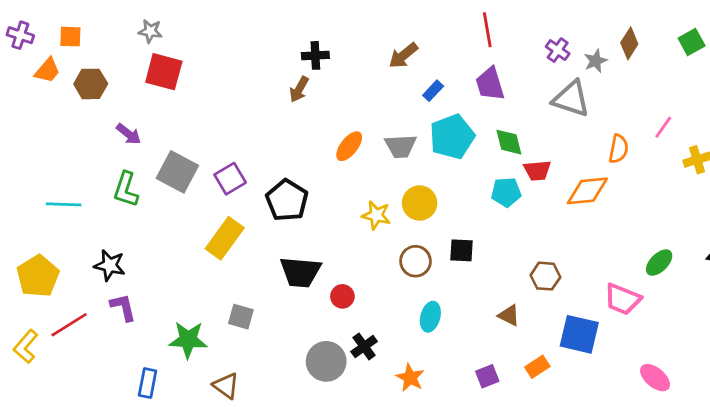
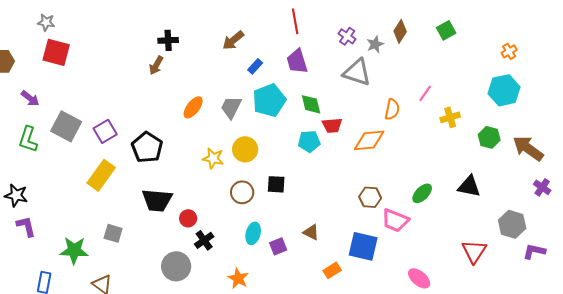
gray trapezoid: (401, 146) -> (231, 107), turned 120
brown hexagon: (545, 276) -> (370, 197), moved
black cross: (364, 346) -> (204, 240), moved
purple square: (487, 376) -> (278, 246), moved

